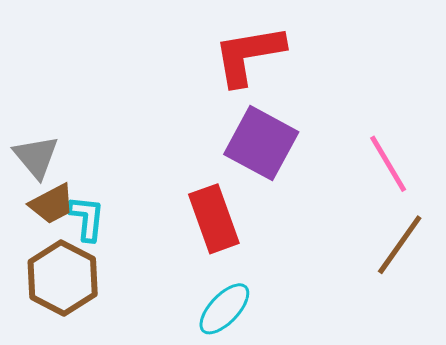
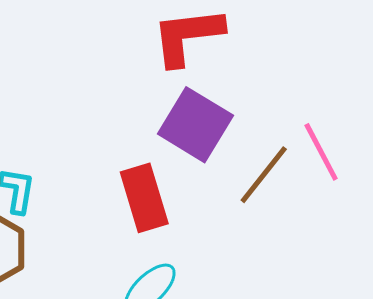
brown line: (400, 245) -> (264, 175), moved

